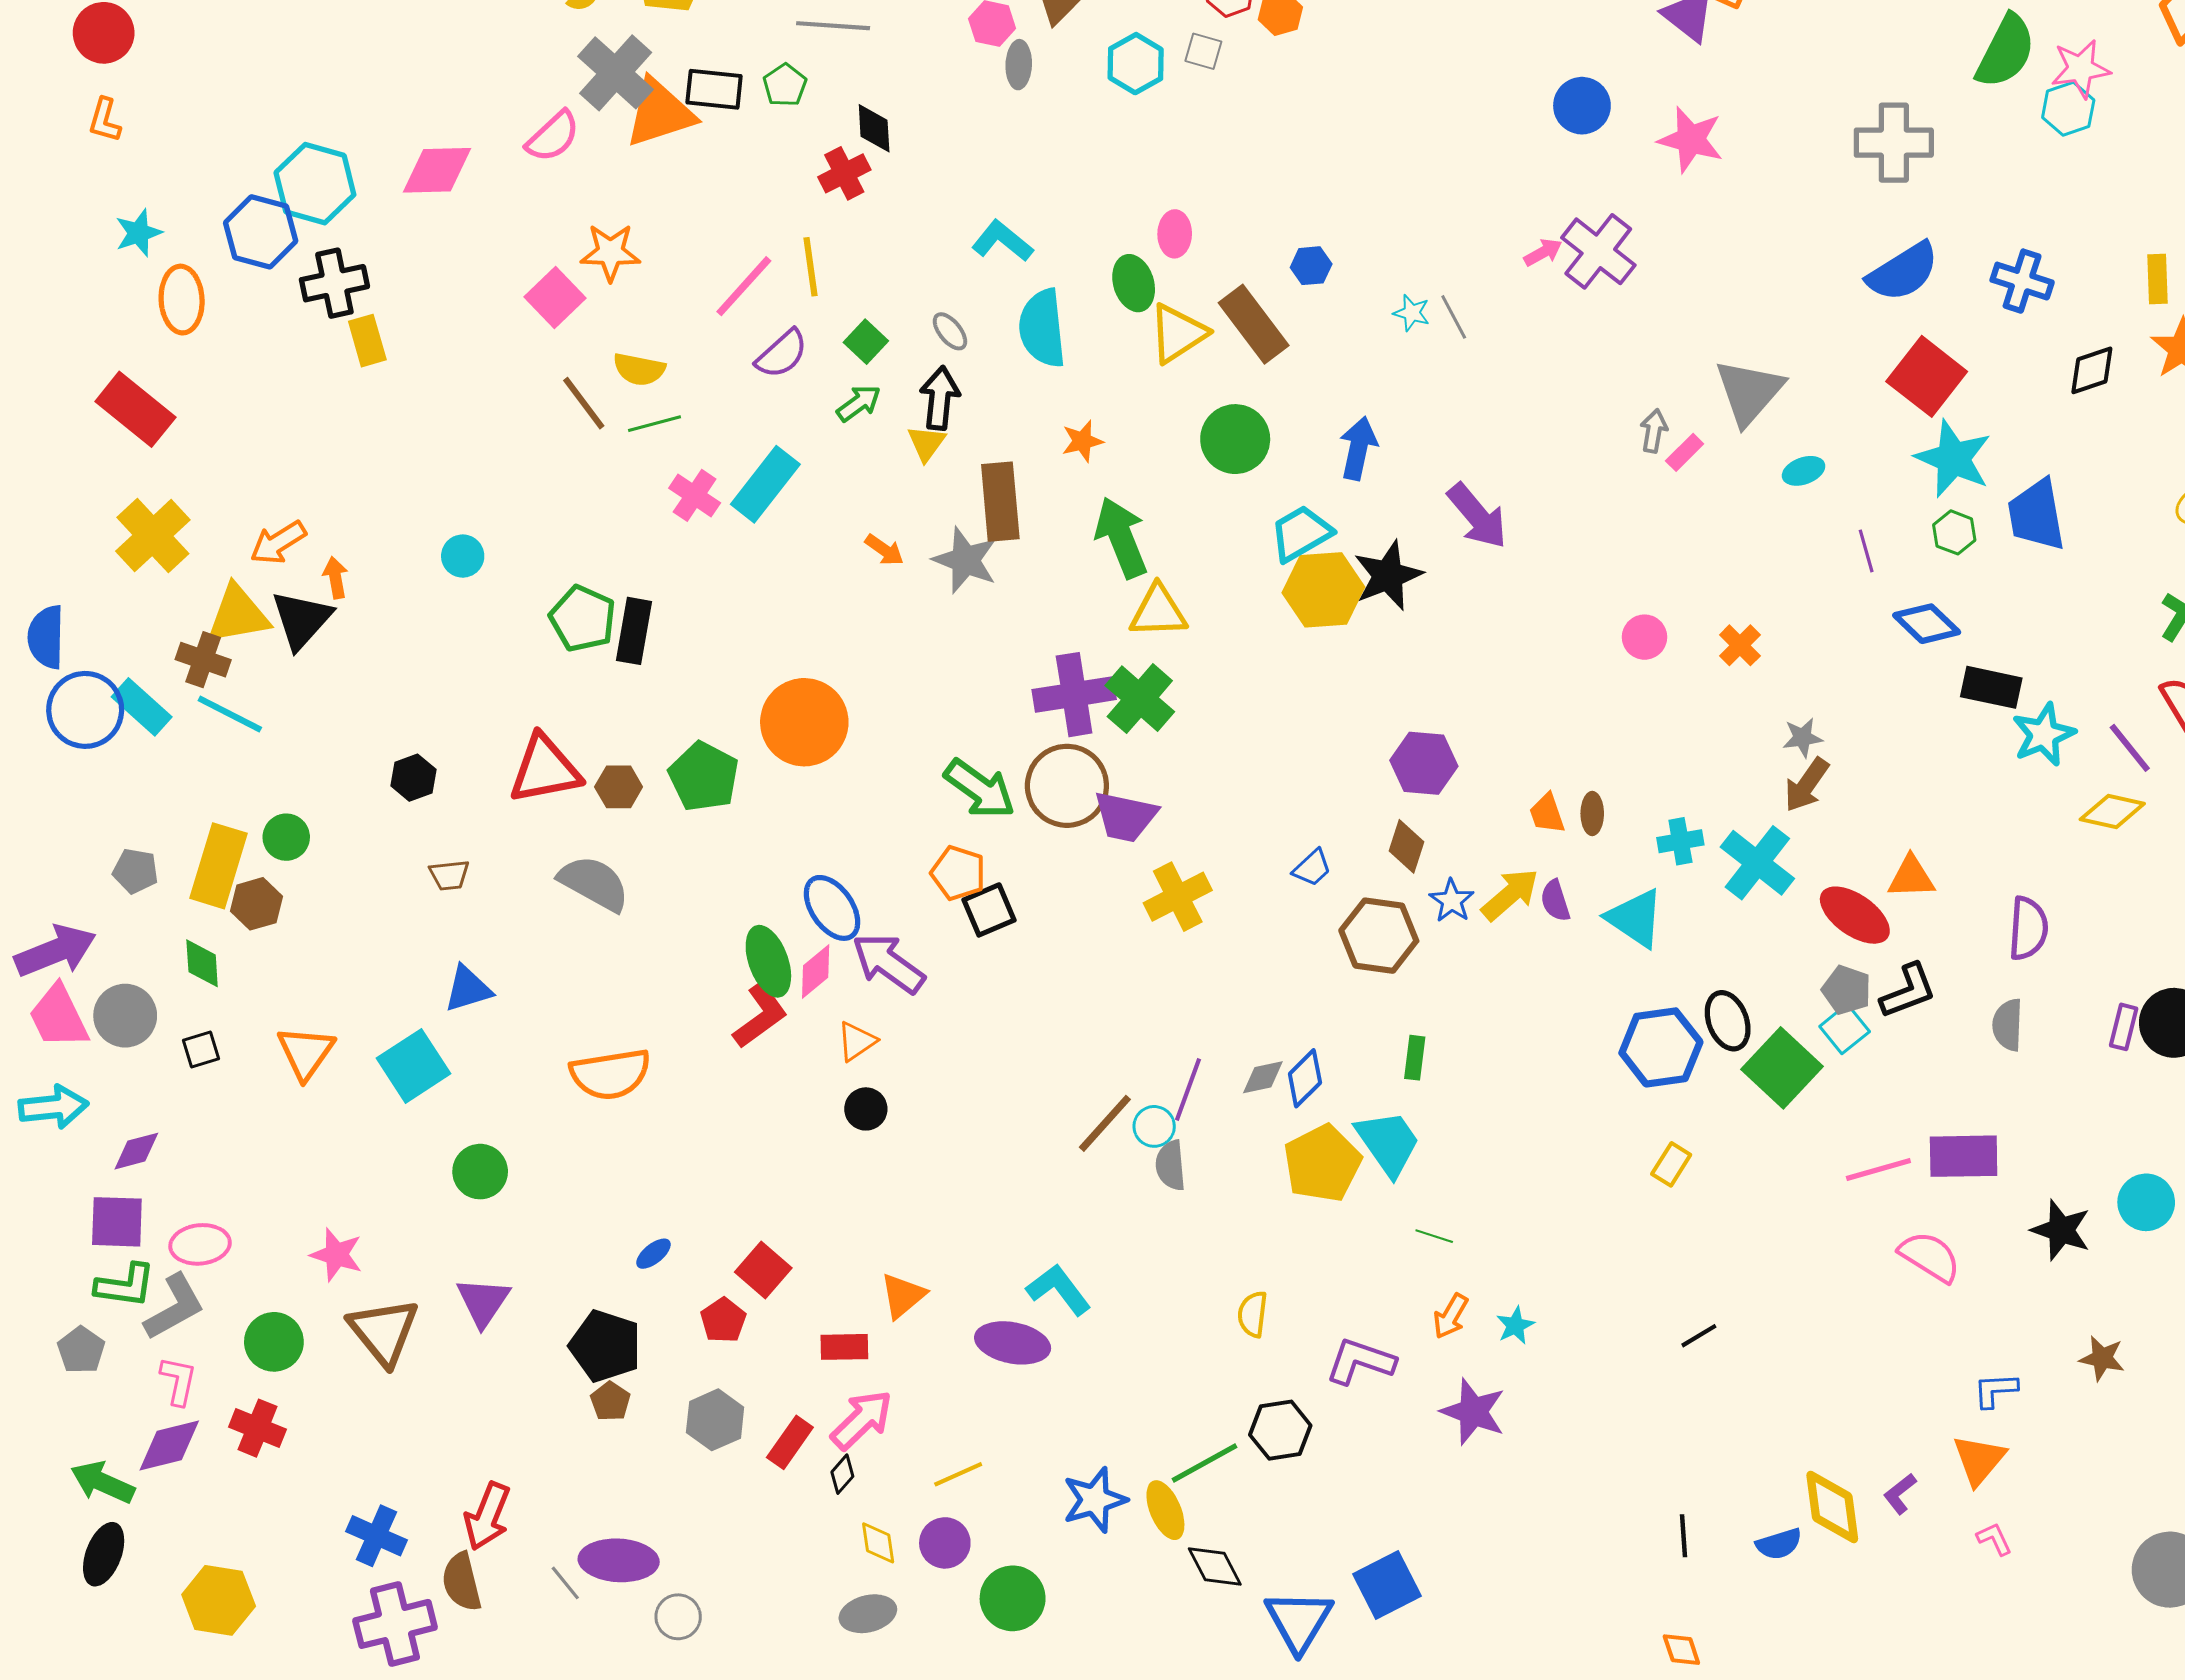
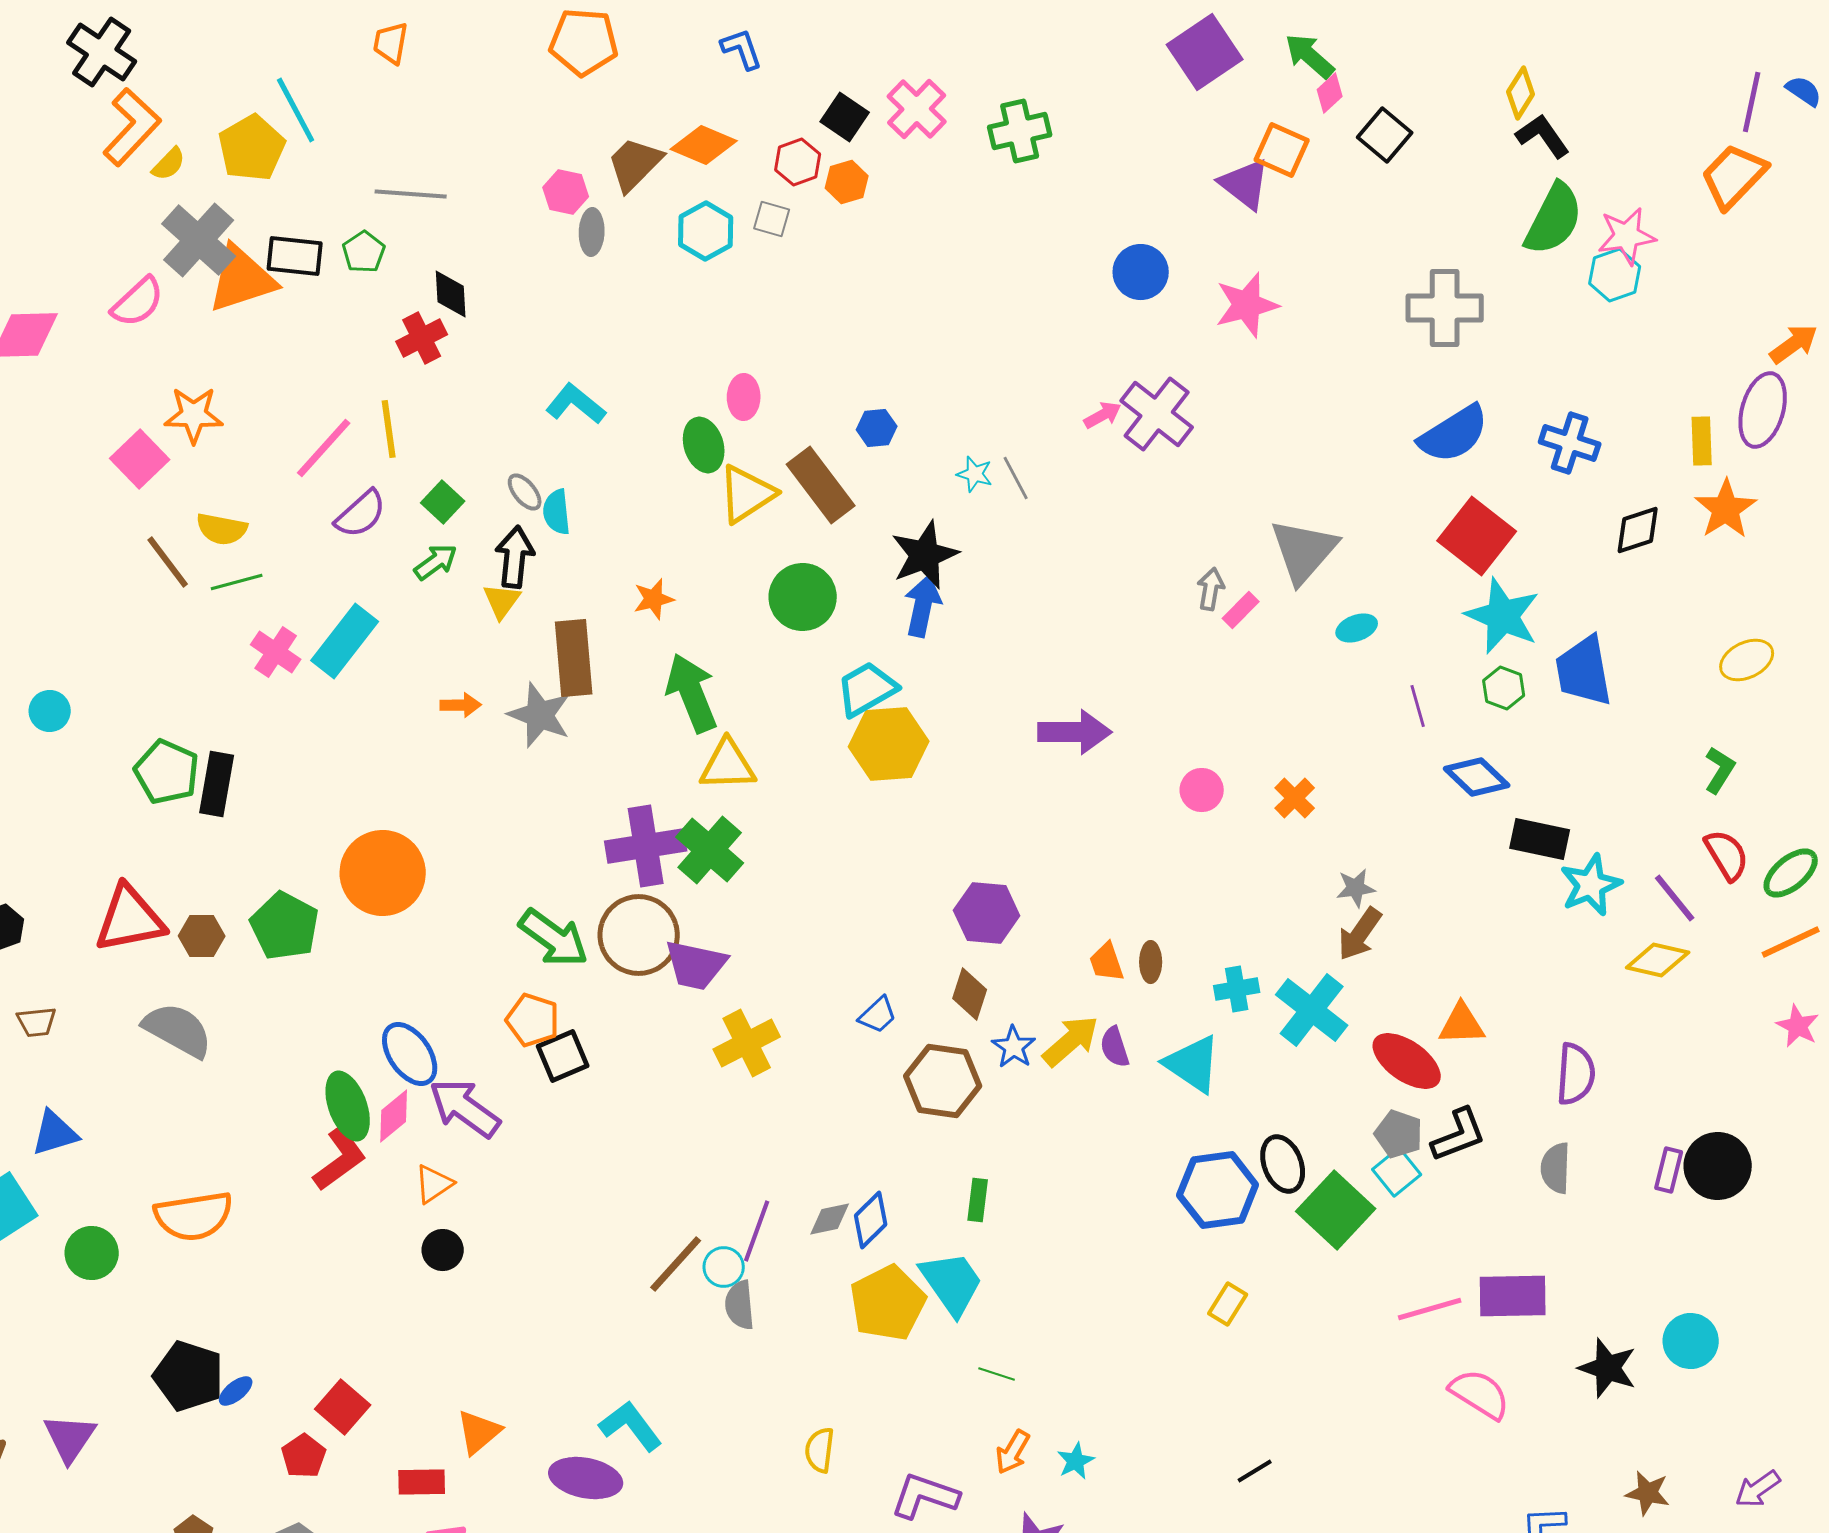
pink star: (1691, 140) -> (1247, 305), turned -30
cyan semicircle: (1042, 328) -> (557, 512), moved, size x0.6
purple arrow: (1477, 516) -> (1075, 732), moved, turned -50
orange arrow: (884, 550) -> (461, 705), turned -36
black star: (1388, 576) -> (925, 555), moved
green circle: (480, 1172) -> (92, 1253), moved
black pentagon: (605, 1346) -> (189, 1376), moved

